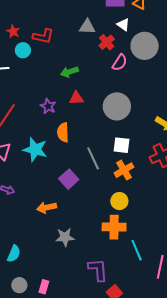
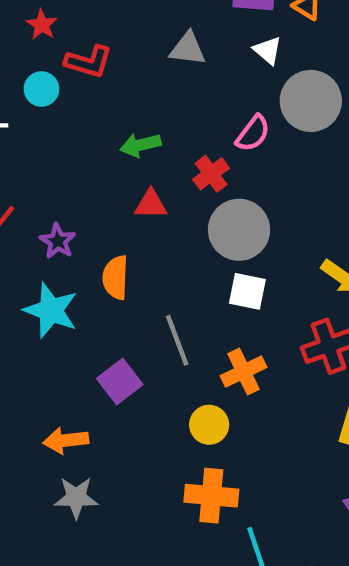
red star: (13, 31) -> (42, 25), moved
red cross: (107, 42) -> (211, 174), moved
purple star: (48, 106) -> (58, 241), moved
white square: (121, 145) -> (247, 291), moved
yellow circle: (119, 201) -> (209, 425), moved
gray star: (65, 237) -> (76, 497), moved

